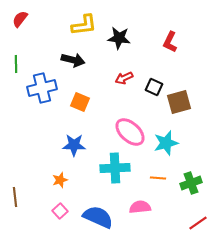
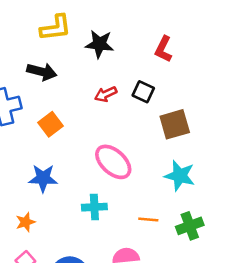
black square: (154, 87) -> (143, 92), moved
orange square: (80, 102) -> (51, 124), turned 30
cyan star: (166, 143) -> (180, 176), moved, turned 30
cyan cross: (115, 168) -> (94, 207), size x0.7

